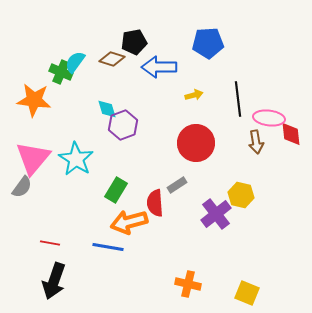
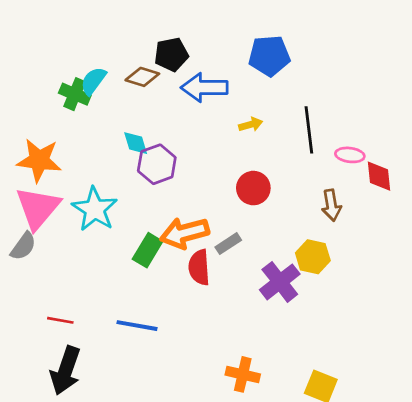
orange star: (34, 100) -> (39, 160), moved
pink ellipse: (269, 118) -> (350, 155), size x0.7
brown arrow: (256, 142) -> (331, 205), moved
red circle: (196, 143) -> (253, 188), size x0.7
orange arrow: (129, 222) -> (185, 233), moved

